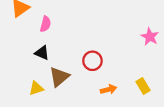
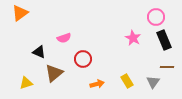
pink semicircle: (45, 24) -> (64, 38), moved, turned 56
yellow triangle: (36, 88) -> (26, 83), moved

